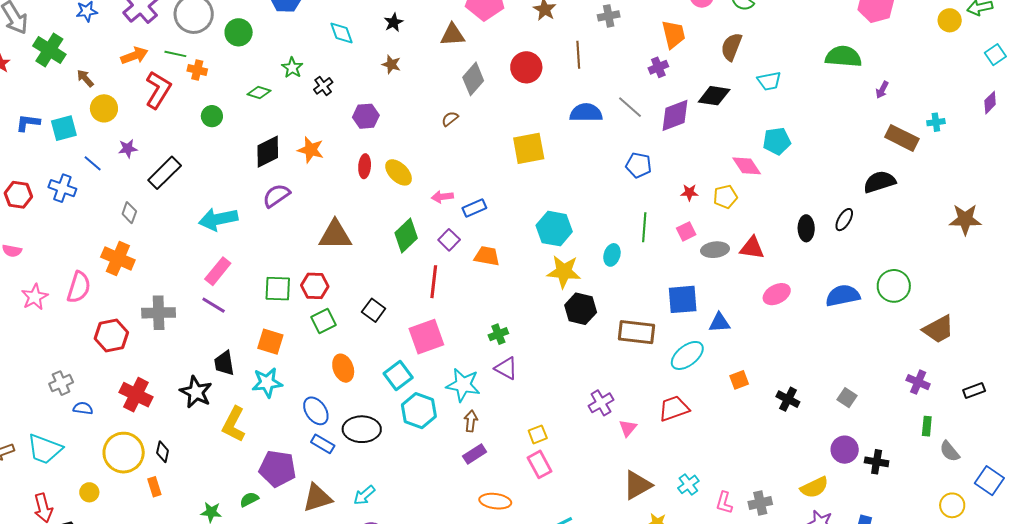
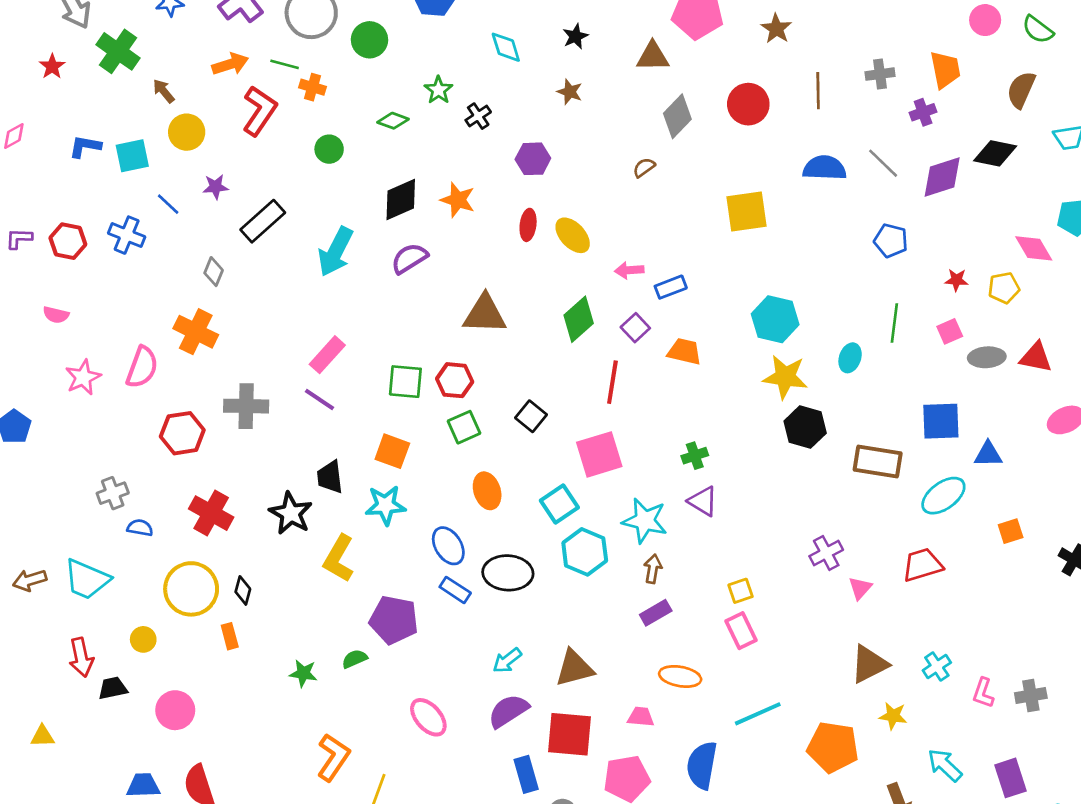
gray cross: (609, 16) -> (880, 74), moved
cyan arrow: (218, 219) -> (335, 252), moved, turned -54
brown triangle: (317, 498) -> (574, 668), moved

